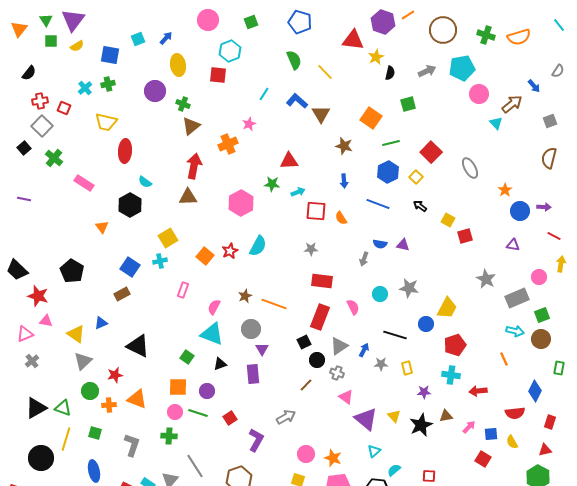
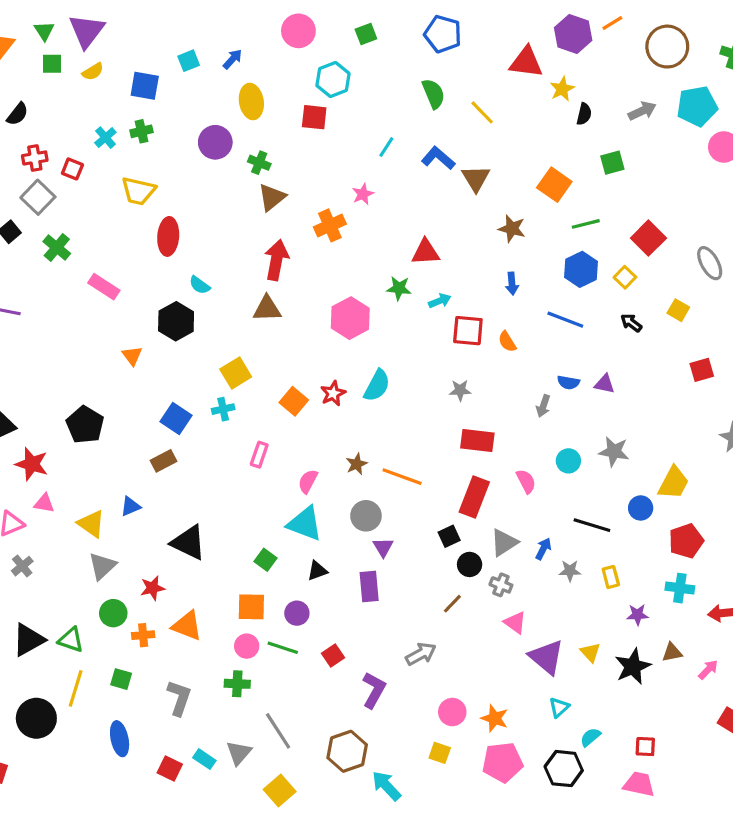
yellow square: (448, 220) -> (678, 310), moved

